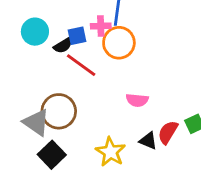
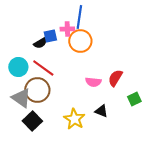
cyan circle: (35, 32) -> (18, 67), moved
red line: (81, 65) -> (43, 68), moved
red semicircle: (168, 132) -> (115, 78), moved

